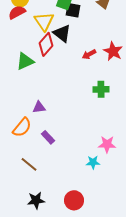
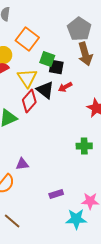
red arrow: (89, 54) -> (65, 87), moved
purple rectangle: (48, 137) -> (56, 194), moved, turned -64
cyan star: (93, 162) -> (76, 219), size x1.5

